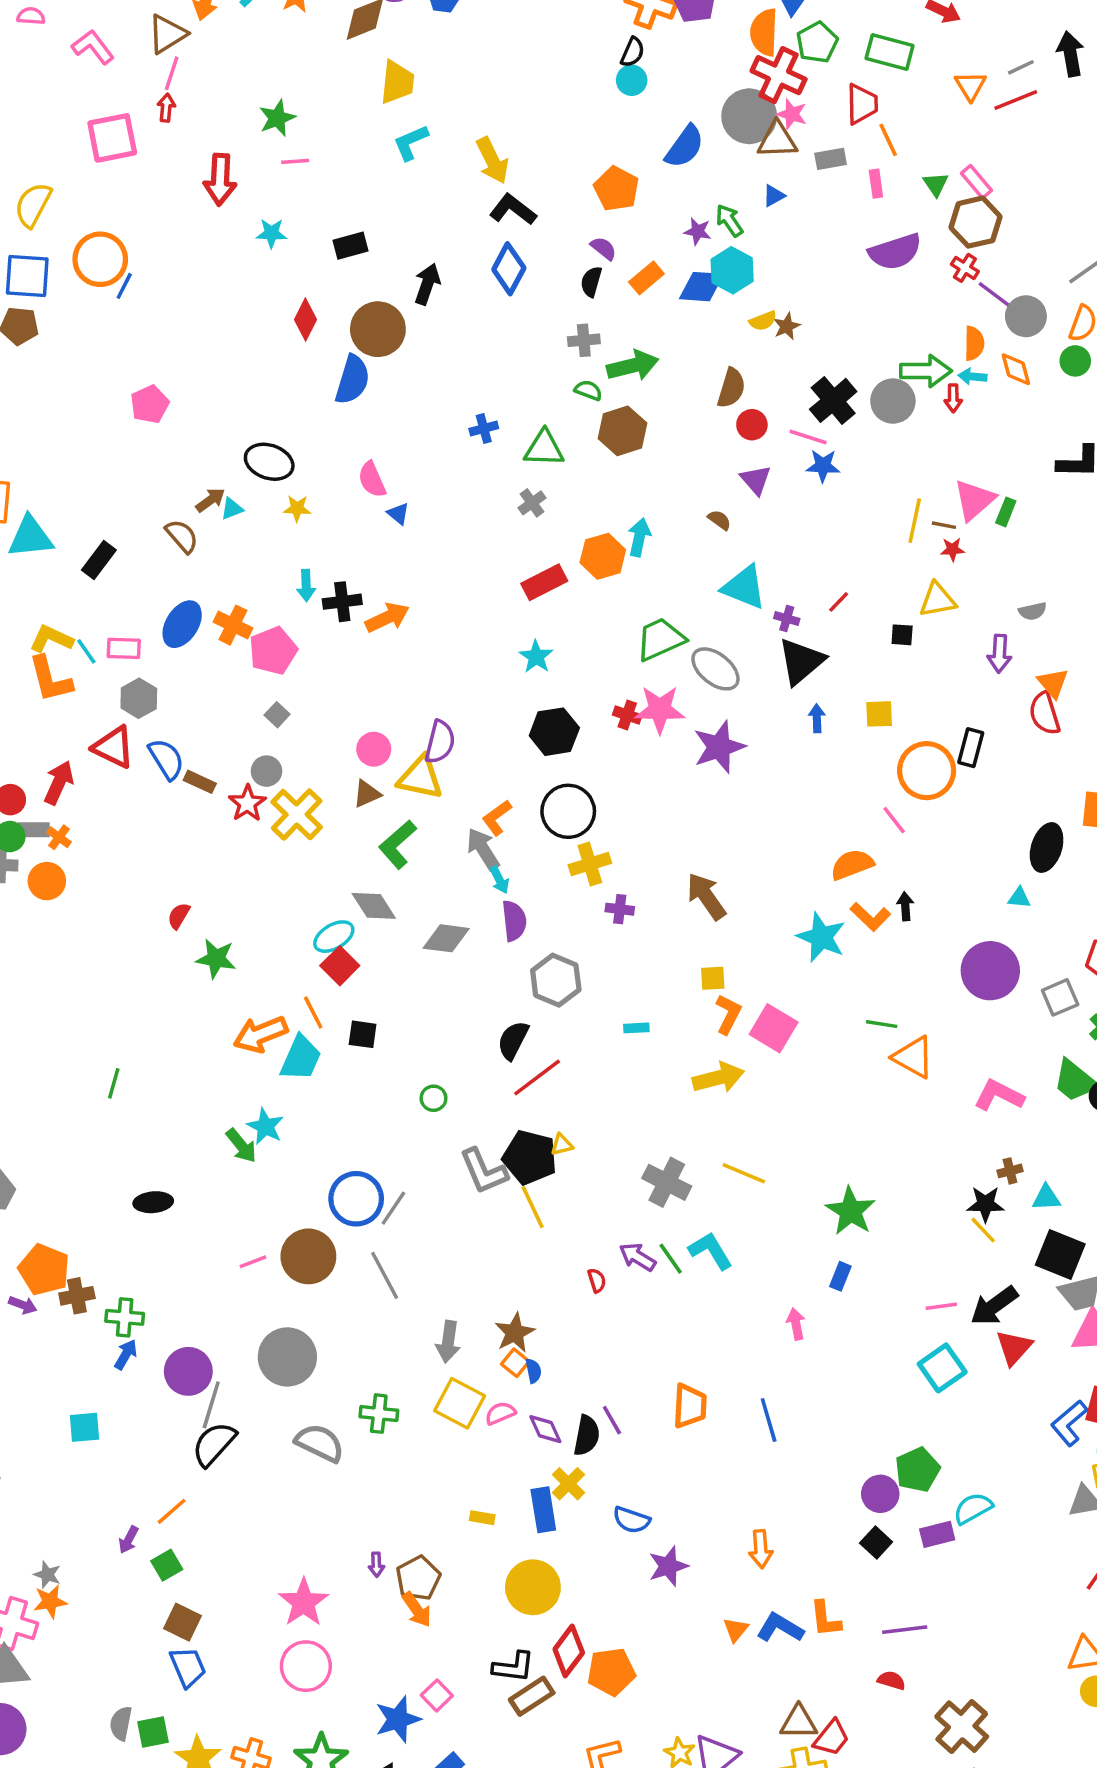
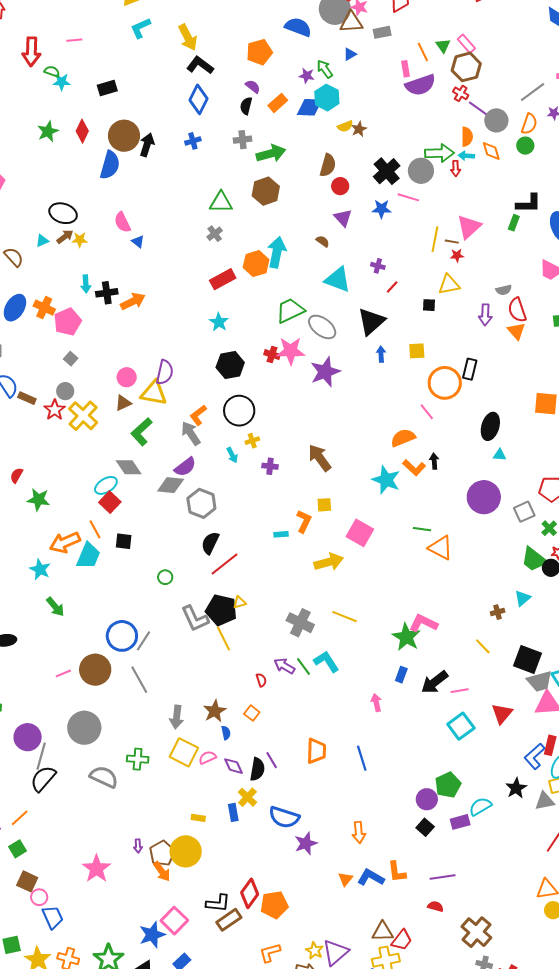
green star: (277, 118) -> (48, 131), moved
orange line: (888, 140) -> (423, 52), moved
blue semicircle: (685, 147) -> (298, 27), turned -104
pink rectangle: (876, 184) -> (405, 69), moved
orange pentagon: (616, 189) -> (259, 52), turned 30
black arrow: (427, 284) -> (147, 145), moved
green semicircle: (588, 390) -> (52, 71), moved
blue cross: (484, 428) -> (193, 141), moved
pink line: (808, 437) -> (408, 197), moved
brown arrow: (210, 500) -> (65, 237), moved
green rectangle: (1006, 512) -> (514, 223), moved
cyan arrow: (639, 537) -> (277, 252), size x1.4
purple cross: (787, 618) -> (378, 266), moved
red semicircle: (1045, 713) -> (517, 310), moved
black ellipse: (1047, 847) -> (490, 426), moved
yellow cross: (590, 864) -> (252, 441), size x0.6
cyan arrow: (499, 880) -> (232, 455), moved
purple semicircle: (514, 921) -> (185, 467), moved, turned 60
gray hexagon: (556, 980) -> (201, 503), moved
orange L-shape: (728, 1014) -> (304, 521), moved
pink L-shape: (999, 1095) -> (423, 623), moved
cyan star: (265, 1126) -> (40, 569), moved
cyan triangle: (1046, 1198) -> (523, 598), moved, turned -36
black star: (985, 1204) -> (516, 788), moved, turned -30
black arrow: (994, 1306) -> (435, 682), moved
orange square: (515, 1363) -> (252, 713), moved
blue rectangle: (543, 1510) -> (233, 812), size x0.7
blue semicircle: (631, 1520) -> (284, 817), size x1.4
yellow circle: (533, 1587) -> (186, 851), moved
pink circle: (306, 1666) -> (39, 897), moved, size x0.6
blue trapezoid: (188, 1667) -> (53, 917), moved
pink square: (437, 1695) -> (174, 921), size x1.5

